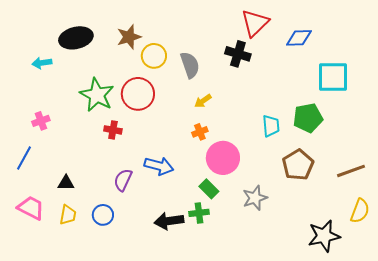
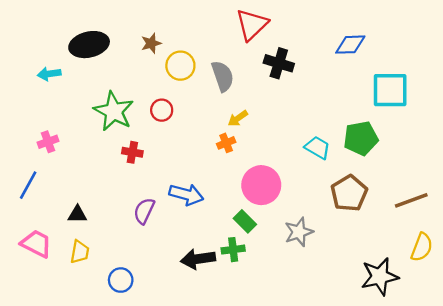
red triangle: (255, 23) -> (252, 25), moved
brown star: (129, 37) -> (151, 43), size x0.7
red circle: (138, 94) -> (162, 110), size x0.6
cyan trapezoid: (271, 126) -> (318, 148), turned -55
orange cross: (200, 132) -> (226, 143), moved
blue circle: (103, 215) -> (121, 280), moved

